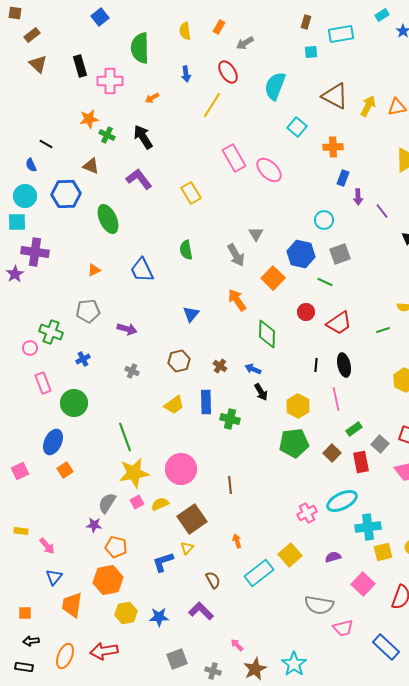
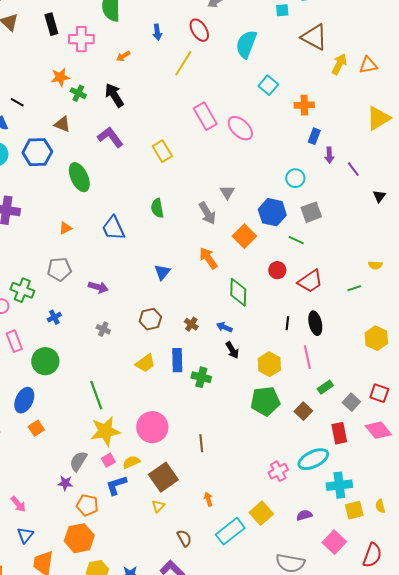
brown triangle: (335, 96) -> (314, 37), moved
red rectangle: (361, 462) -> (339, 433), moved
blue L-shape: (163, 562) -> (116, 485), moved

